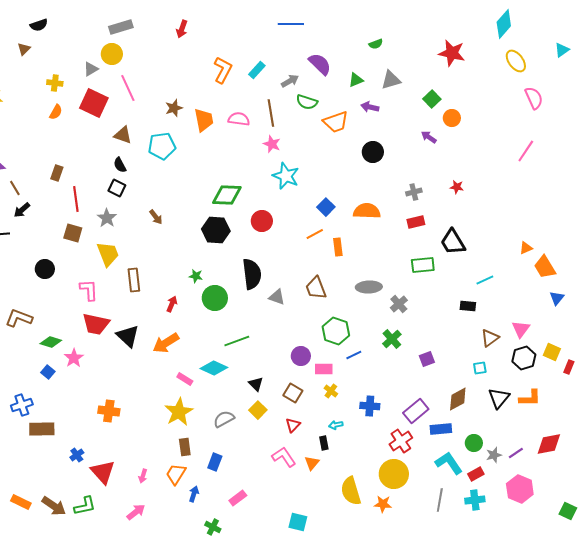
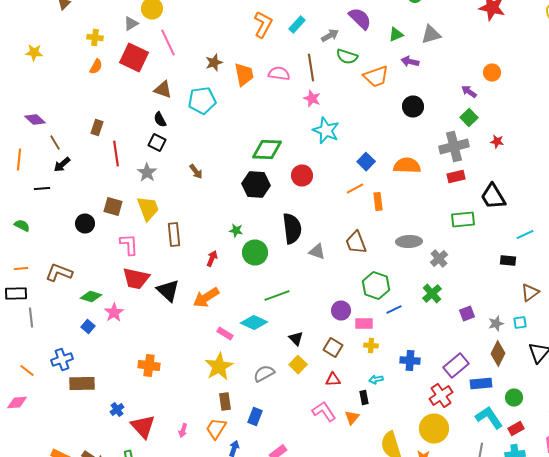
green square: (432, 99) -> (469, 118), moved
gray cross: (414, 192) -> (454, 146), size x1.8
brown square: (73, 233) -> (113, 206), moved
yellow cross: (331, 391) -> (371, 346), turned -32
brown diamond: (458, 399) -> (498, 354), turned -35
red triangle: (293, 425) -> (333, 380), turned 42
gray star: (494, 455) -> (496, 324), moved

